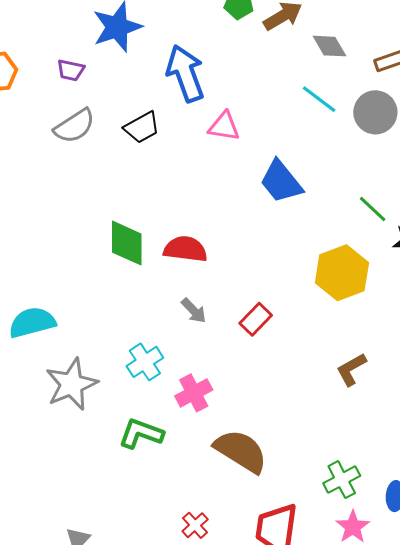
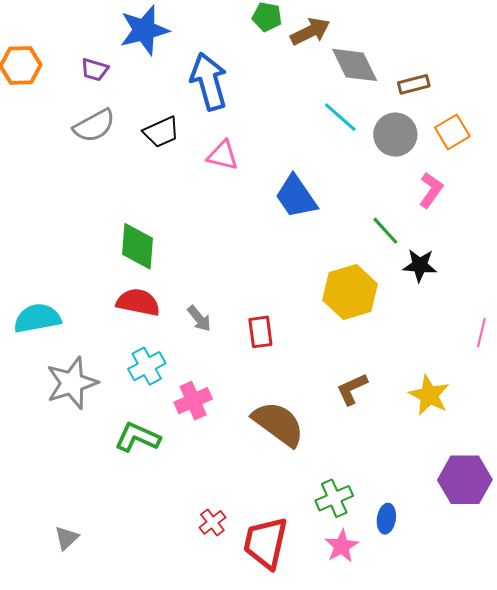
gray diamond: (330, 46) -> (355, 65), size x1.4
pink triangle: (224, 126) -> (223, 155), moved
red semicircle: (185, 249) -> (138, 302), moved
red rectangle: (256, 319) -> (260, 332), turned -56
brown semicircle: (241, 451) -> (278, 424), moved
red cross: (195, 525) -> (212, 522), moved

